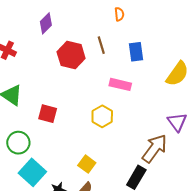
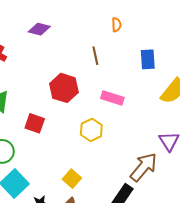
purple diamond: (46, 23) -> (39, 29), turned 55
blue rectangle: (136, 52) -> (148, 59), moved
red hexagon: (71, 55) -> (64, 88), moved

